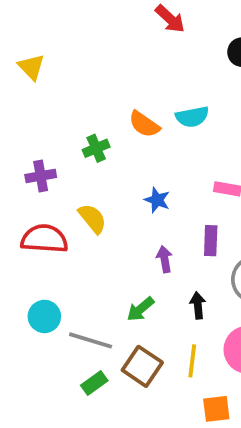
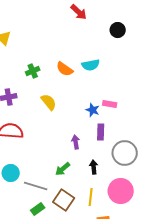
green cross: (96, 148) -> (33, 71), moved
blue star: (157, 200) -> (93, 110), moved
yellow semicircle: (92, 218) -> (49, 102), moved

